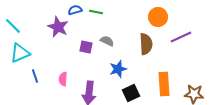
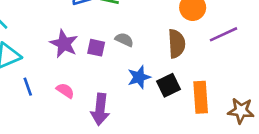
purple star: (58, 27) -> (64, 44), moved
pink semicircle: (63, 79) -> (65, 91), turned 120
black square: (131, 93) -> (168, 85), moved

